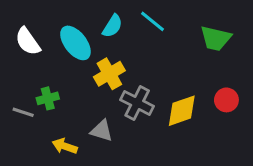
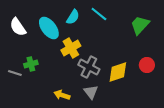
green trapezoid: (216, 38) -> (140, 25), turned 120
gray triangle: (102, 131) -> (91, 92), moved, turned 35
yellow arrow: (65, 146) -> (62, 95), moved

